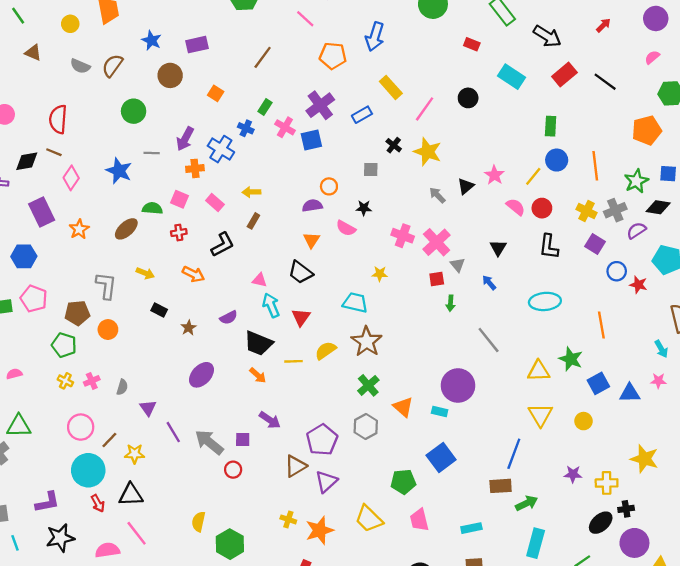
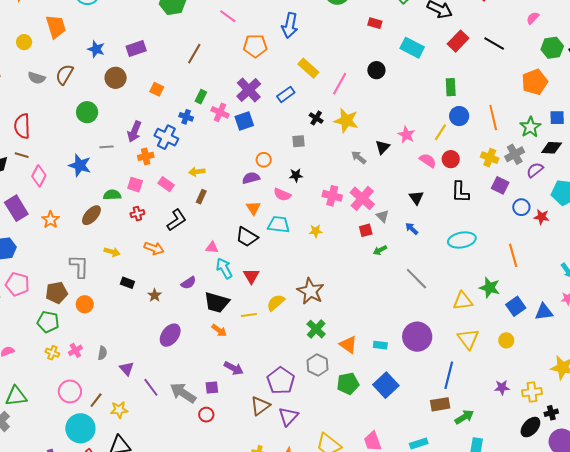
cyan trapezoid: (355, 303) -> (279, 225), moved
green arrow: (451, 303) -> (380, 250), turned 64
purple circle: (458, 386) -> (417, 337), moved
green pentagon: (403, 482) -> (348, 384), moved

